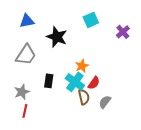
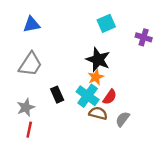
purple cross: (123, 32) -> (144, 37), turned -32
black star: (57, 37) -> (98, 60), moved
black rectangle: (49, 81) -> (57, 95), turned -32
brown semicircle: (84, 97) -> (98, 113), turned -63

